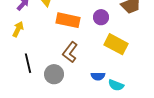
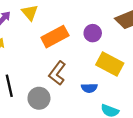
orange rectangle: (68, 20) -> (55, 37), turned -40
blue semicircle: (98, 76) -> (89, 88), moved

